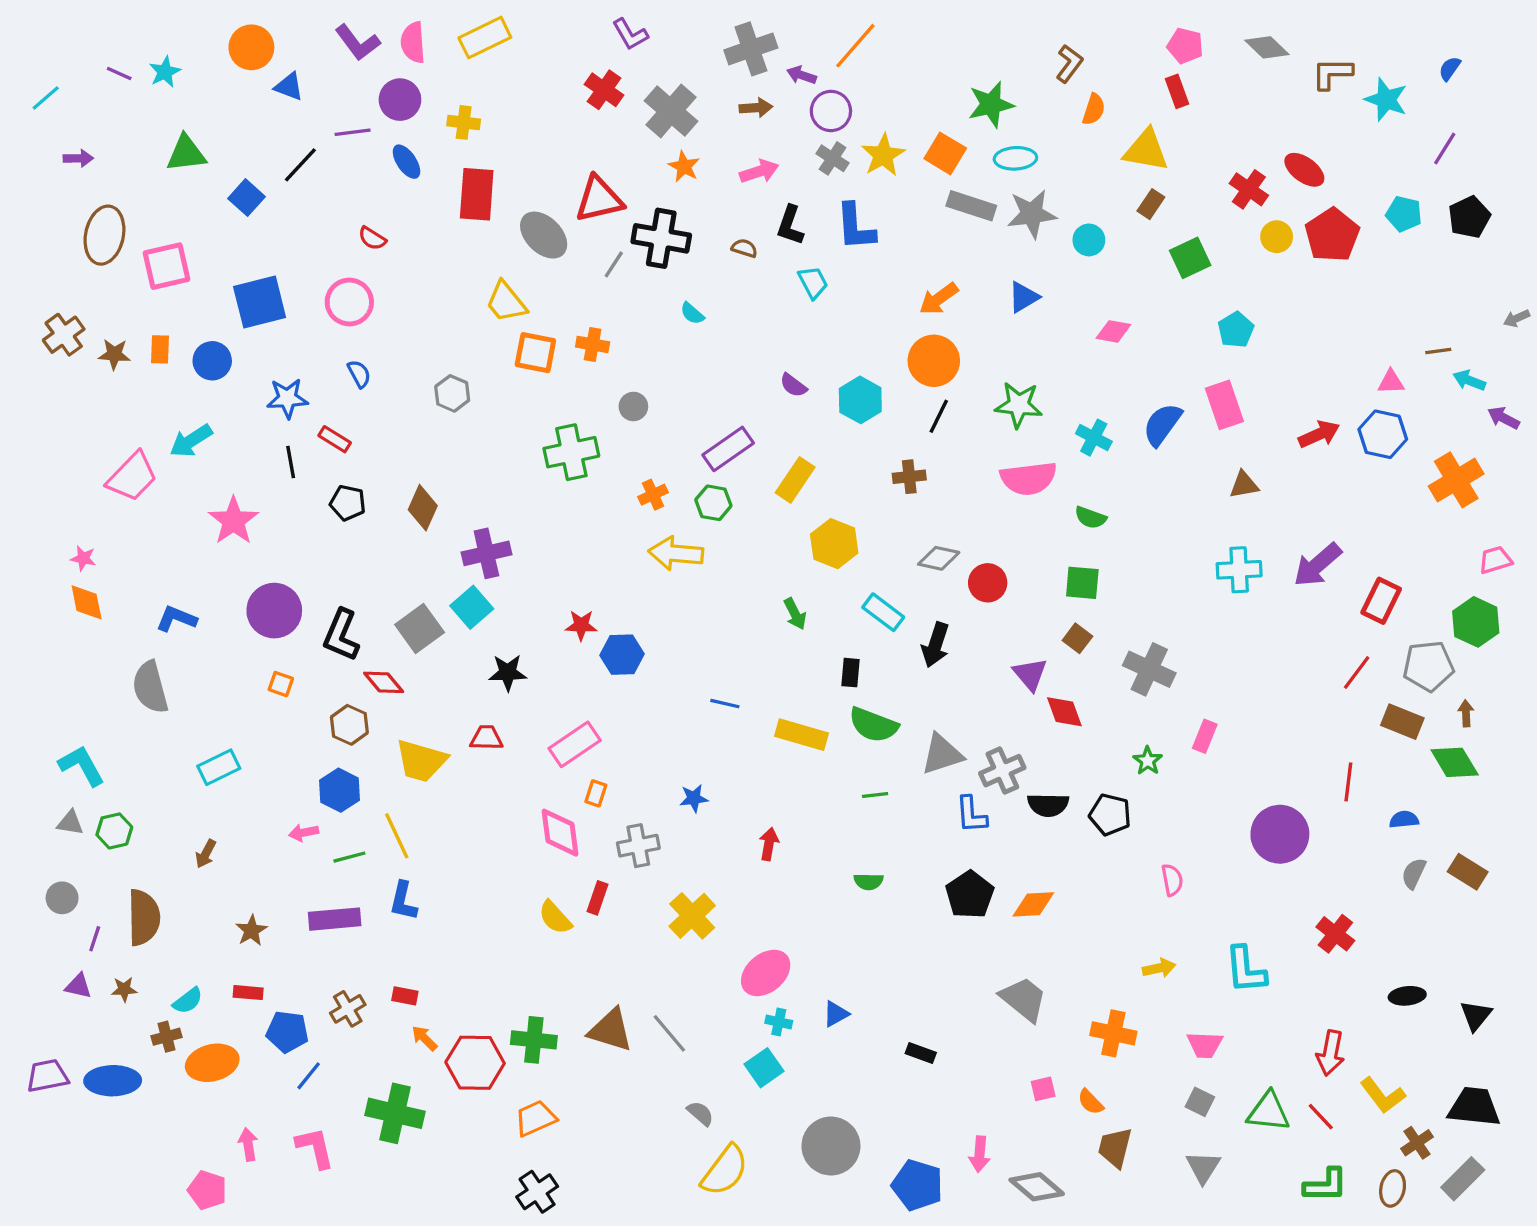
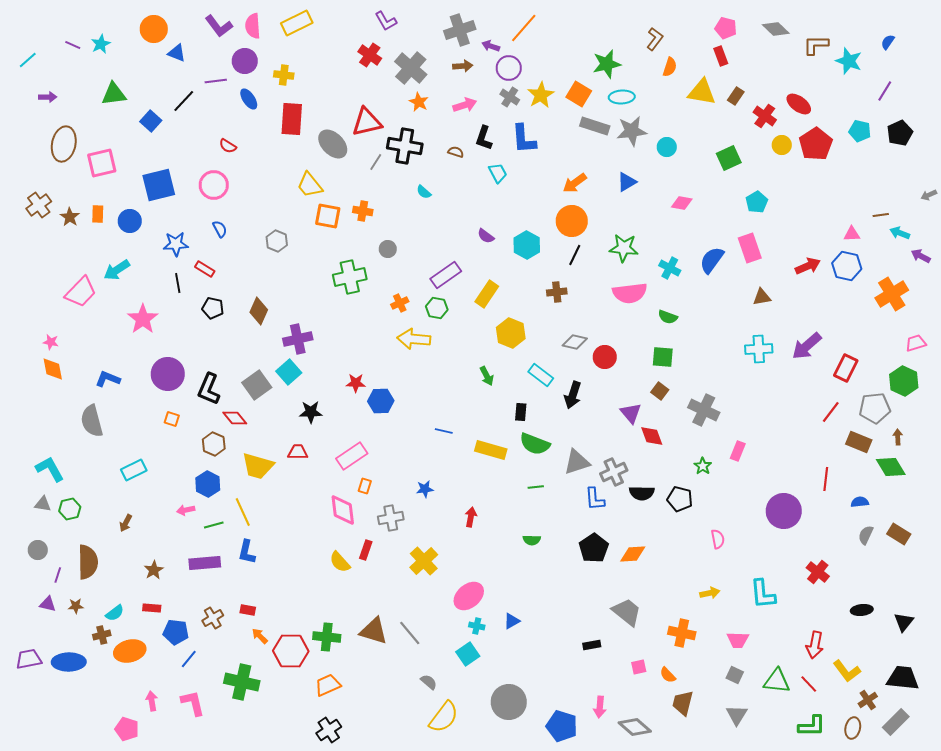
brown rectangle: (1151, 204) -> (736, 96), moved
brown star: (114, 354) -> (70, 217), turned 30
black rectangle: (921, 1053) -> (592, 645), moved, turned -30

